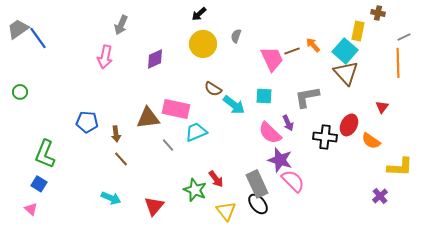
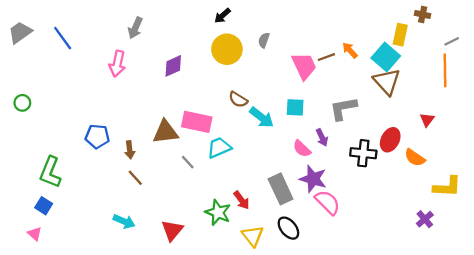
blue line: (38, 38) -> (63, 38), moved
pink semicircle: (270, 133) -> (302, 149), size x0.7
gray rectangle: (257, 184) -> (281, 189), moved

